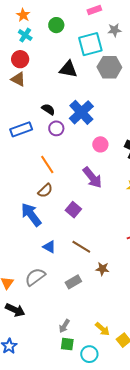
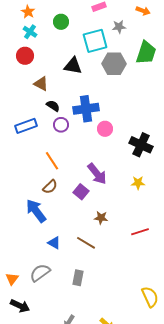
brown triangle: (18, 79) -> (41, 84), moved
blue cross: (81, 112) -> (86, 109), turned 35
pink circle: (100, 144) -> (105, 129), moved
purple square: (73, 210) -> (81, 192), moved
brown star: (102, 269) -> (101, 218), moved
gray rectangle: (73, 282) -> (78, 278), turned -49

